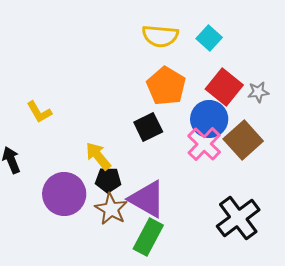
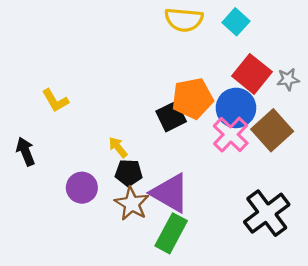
orange pentagon: (166, 86) -> (192, 98), moved, turned 30
yellow arrow: (98, 156) -> (118, 147), size x0.7
purple circle: (64, 194) -> (82, 188), size x0.7

